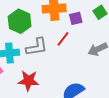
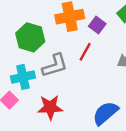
purple square: (76, 18) -> (97, 25), turned -32

